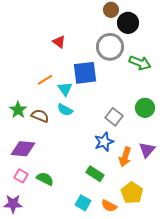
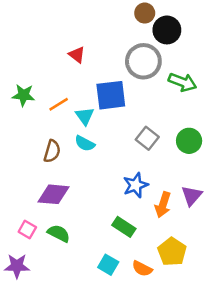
green star: (18, 110) -> (23, 95), moved, turned -30
brown semicircle: (40, 116) -> (52, 151), turned 84
gray square: (114, 117) -> (147, 138), moved
purple diamond: (23, 149) -> (53, 194), moved

